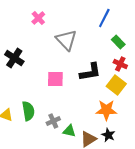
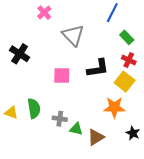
gray cross: (53, 121) -> (60, 119), turned 32
black star: (108, 135) -> (133, 133), moved

